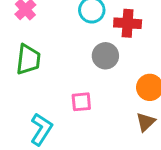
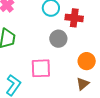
pink square: (81, 102) -> (41, 68), size x1.5

